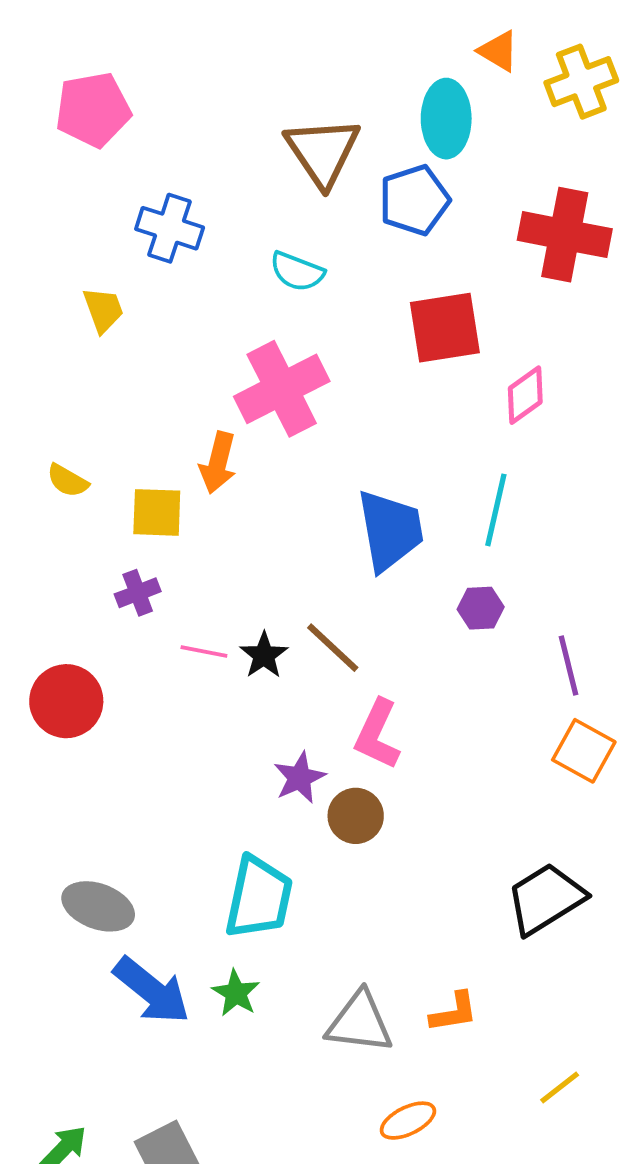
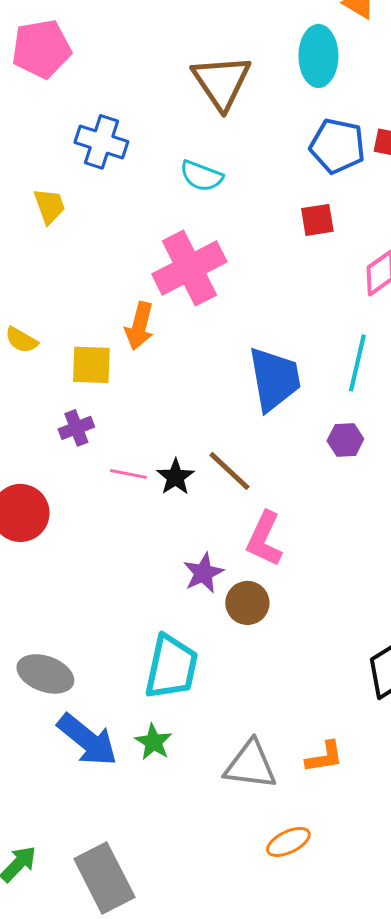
blue pentagon: (414, 200) -> (337, 146), moved, turned 30
red square: (445, 328) -> (317, 220), size x0.6

